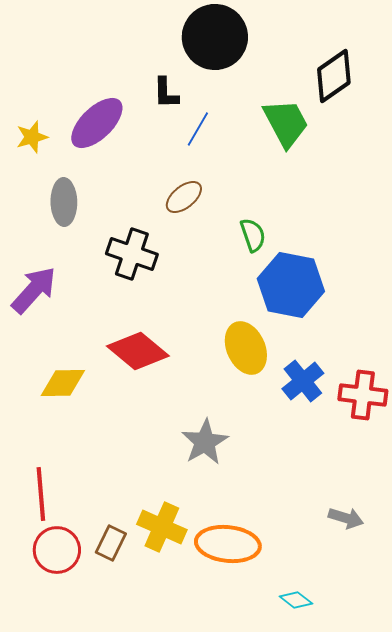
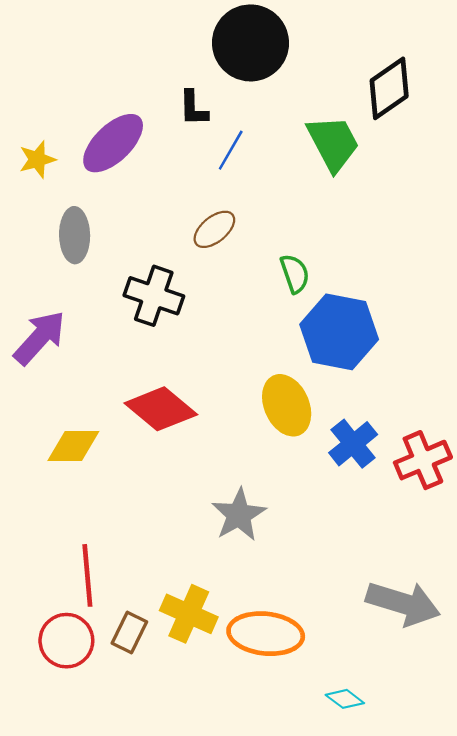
red cross: (363, 395) -> (423, 460), turned -30
red line: (41, 494) -> (87, 575), moved
gray arrow: (346, 518) -> (403, 603), size x1.8

